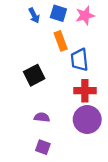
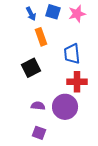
orange rectangle: (61, 41) -> (41, 37), moved
purple circle: (87, 119) -> (65, 107), moved

